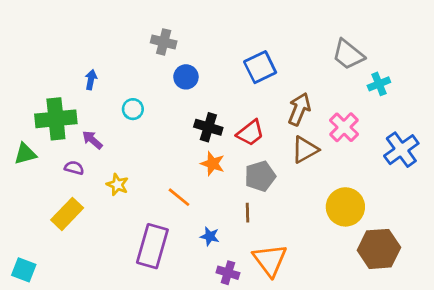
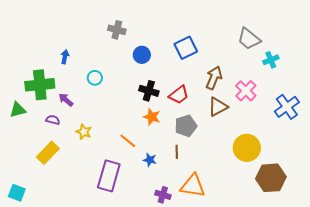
blue circle: (186, 77) -> (142, 55), moved
blue star: (210, 236) -> (150, 160), moved
orange triangle: (270, 260) -> (193, 186), turned -44

